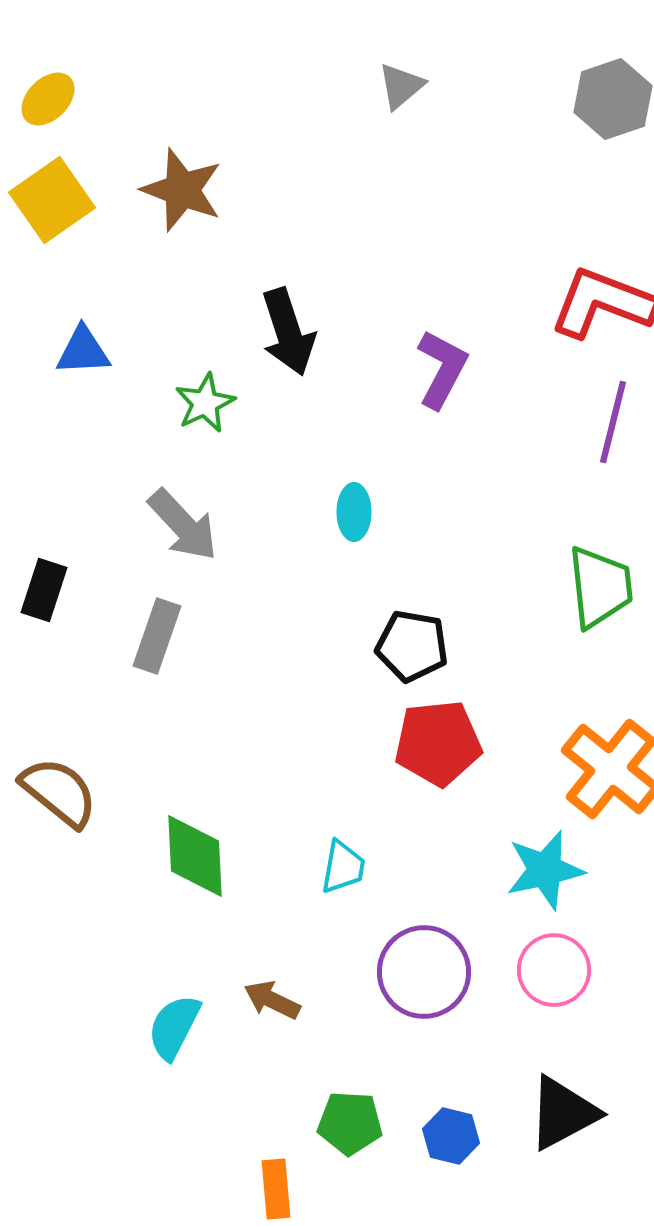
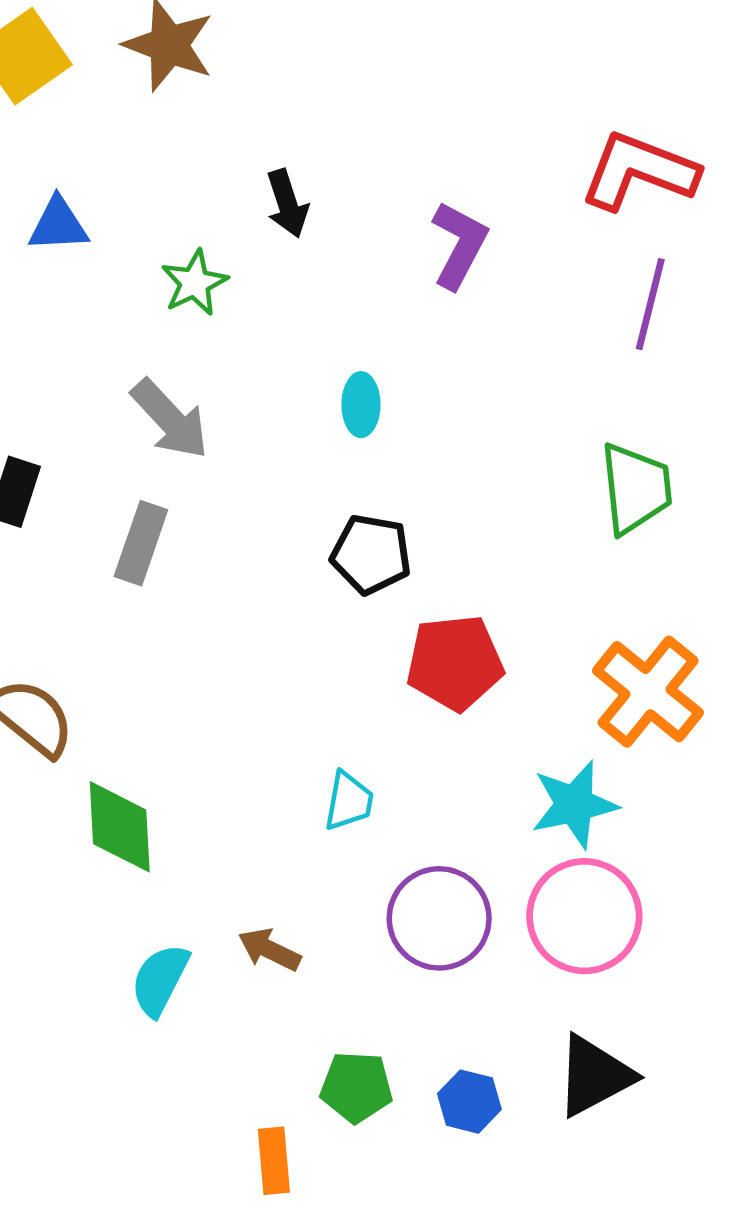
black arrow: (288, 332) -> (287, 204), size x0.7
black pentagon: (412, 646) -> (371, 554), moved
green diamond: (195, 856) -> (120, 827), moved
pink circle: (554, 970) -> (584, 916), size x1.4

